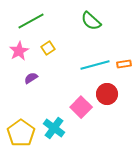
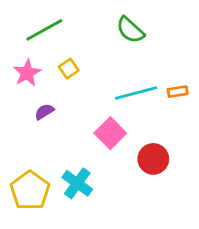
red circle: (107, 94) -> (153, 159), moved
pink square: (81, 107) -> (110, 133), moved

